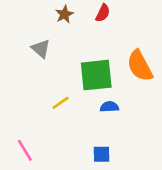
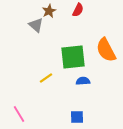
gray triangle: (41, 49) -> (36, 25), moved

